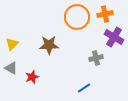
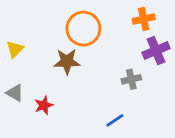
orange circle: (77, 17) -> (83, 29), moved
purple cross: (114, 37) -> (156, 51), turned 36
yellow triangle: (12, 44) -> (15, 49), moved

